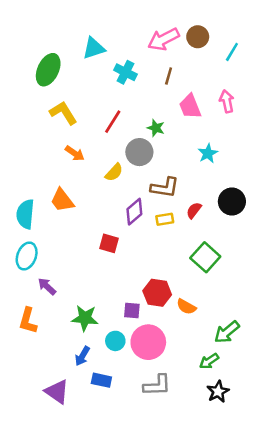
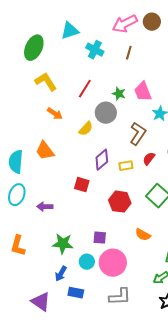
pink trapezoid: (190, 106) -> (143, 92), moved
brown L-shape: (165, 188) -> (138, 134), moved, turned -65
purple arrow: (47, 286) -> (45, 207), moved, turned -42
red hexagon: (157, 293) -> (120, 202), moved

